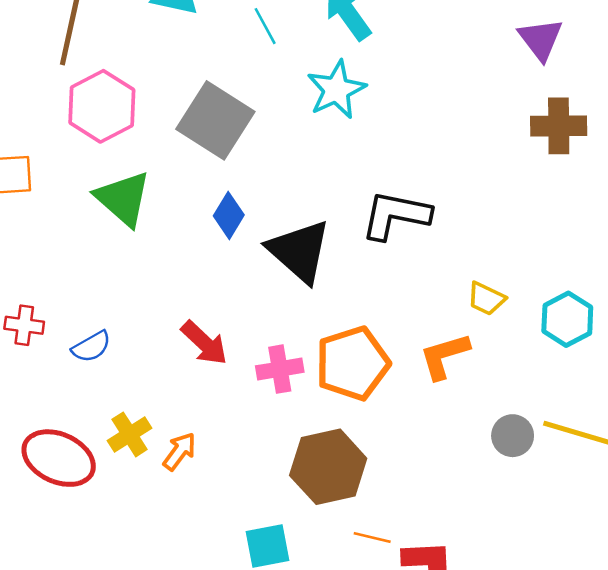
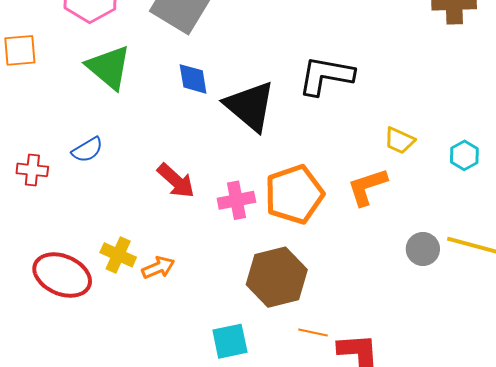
blue diamond: (229, 215) -> (193, 79), turned -39
cyan hexagon: (567, 319) -> (464, 155), size x0.7
blue semicircle: (91, 347) -> (87, 150), moved
yellow cross: (130, 434) -> (118, 255), turned -32
orange arrow: (179, 451) -> (158, 268), turned 32

